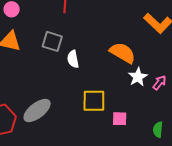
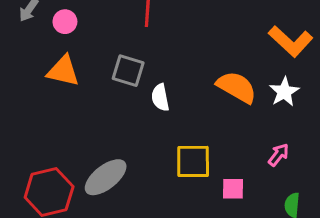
white star: (138, 77) -> (284, 92), moved
pink arrow: (159, 83) -> (278, 155), moved

